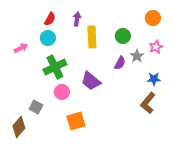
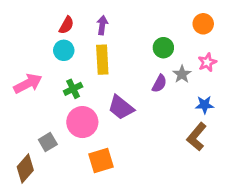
yellow rectangle: (92, 37) -> (102, 60), moved
pink arrow: (21, 48) -> (28, 84), moved, size x1.5
green cross: (55, 67) -> (73, 89), size x0.6
pink circle: (62, 92) -> (82, 122), size x1.5
gray square: (36, 107) -> (48, 142), turned 32

